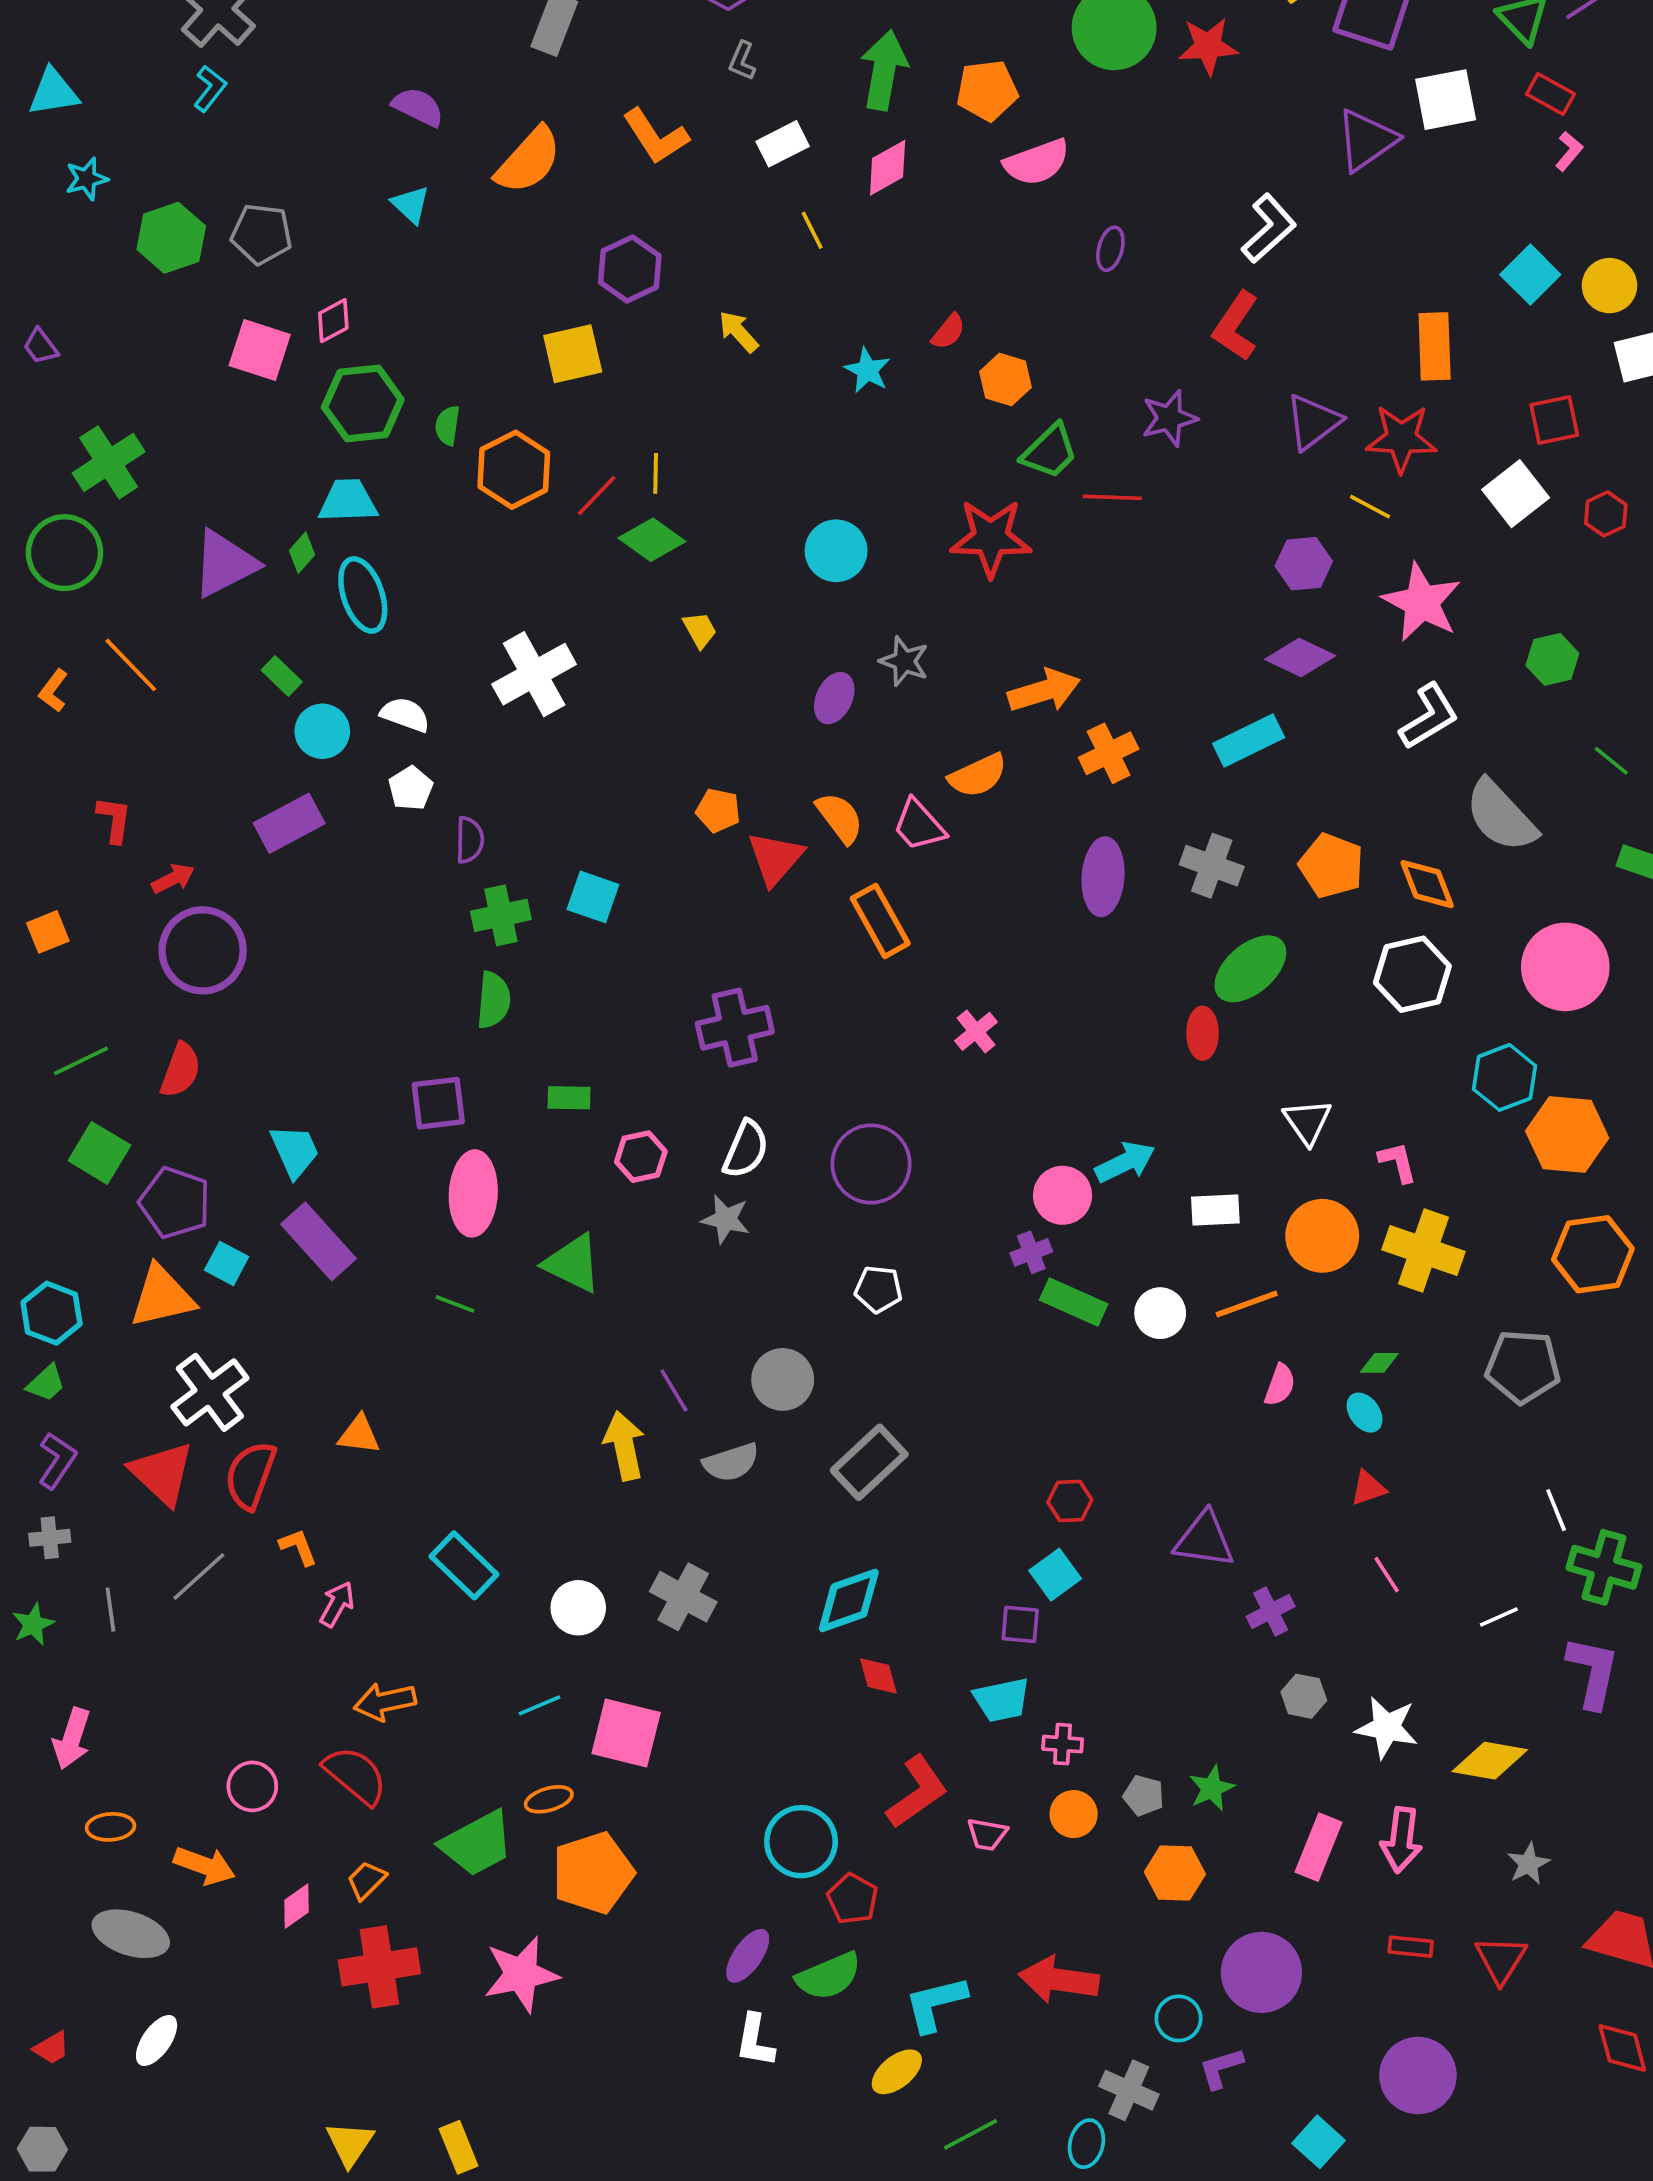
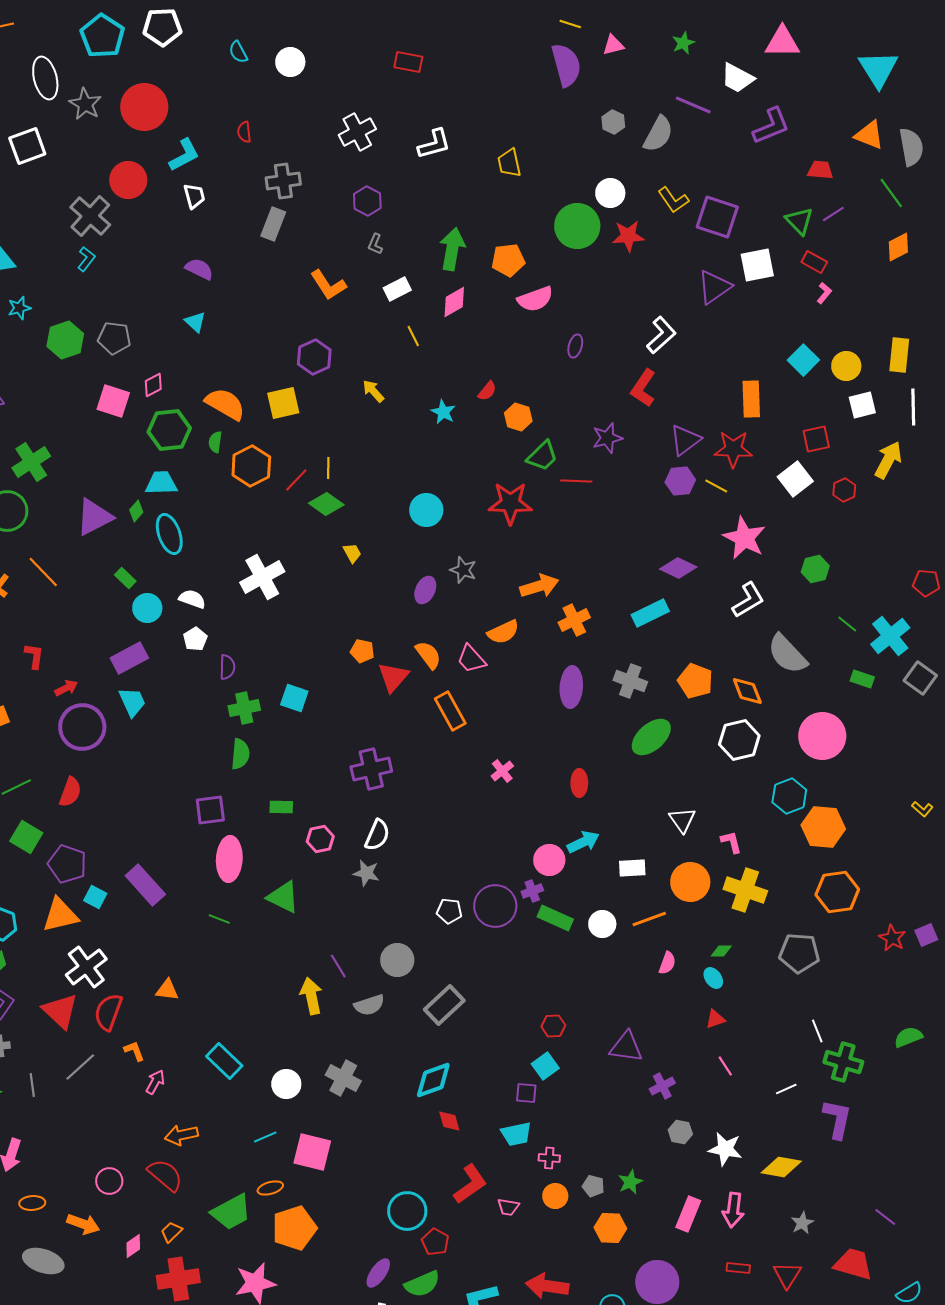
orange semicircle: (529, 160) -> (225, 404), moved, turned -102
purple hexagon: (1304, 564) -> (680, 481), moved
red ellipse: (1202, 1033) -> (579, 783), moved
cyan trapezoid: (295, 1151) -> (132, 702), moved
purple circle: (871, 1164) -> (495, 906), moved

